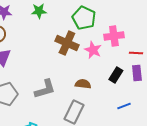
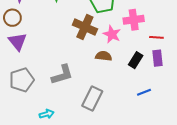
brown semicircle: (83, 84) -> (104, 56), moved

